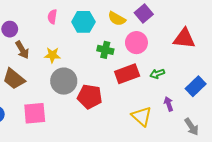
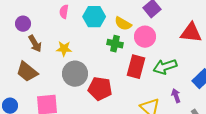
yellow semicircle: (117, 19) -> (123, 24), moved
red rectangle: (127, 74) -> (136, 67), turned -55
green arrow: (157, 74) -> (165, 67), size x1.6

